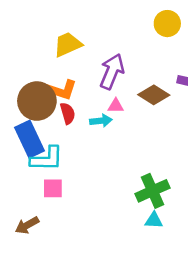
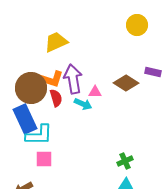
purple arrow: (112, 71) -> (73, 79), moved, turned -32
cyan arrow: (101, 121) -> (83, 104), turned 30
green cross: (153, 191) -> (125, 161), size x0.6

